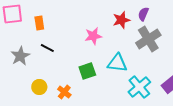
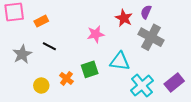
red star: (121, 20) -> (124, 18), turned -30
orange rectangle: (39, 23) -> (41, 21), turned 72
gray cross: (148, 39) -> (151, 37), turned -30
orange cross: (64, 92) -> (66, 78), moved

